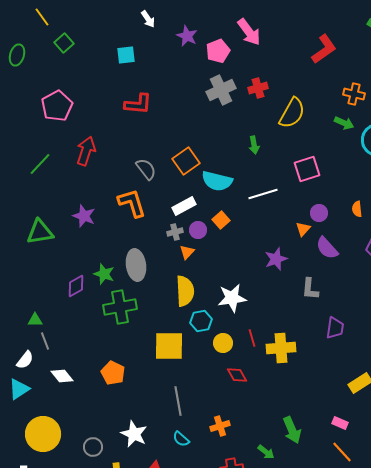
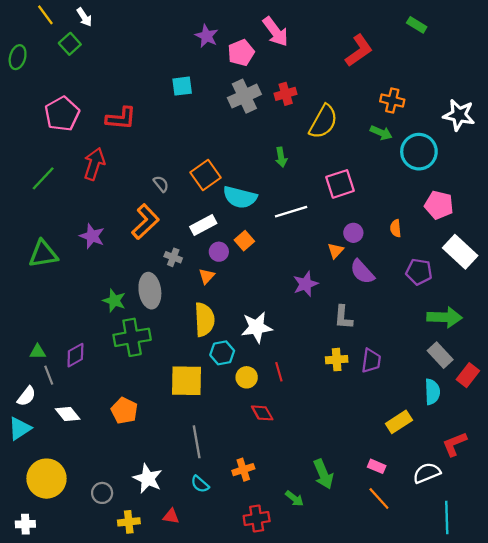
white arrow: (148, 19) -> (84, 17), moved
cyan square: (126, 55) -> (182, 86), moved
red L-shape: (138, 104) -> (121, 118), moved
gray semicircle: (146, 169) -> (161, 184), size x0.7
orange L-shape: (132, 203) -> (145, 222), turned 64
gray cross: (175, 232) -> (173, 257), moved, turned 35
purple diamond: (76, 286) -> (75, 355), moved
yellow cross: (281, 348) -> (337, 360), moved, size x0.7

